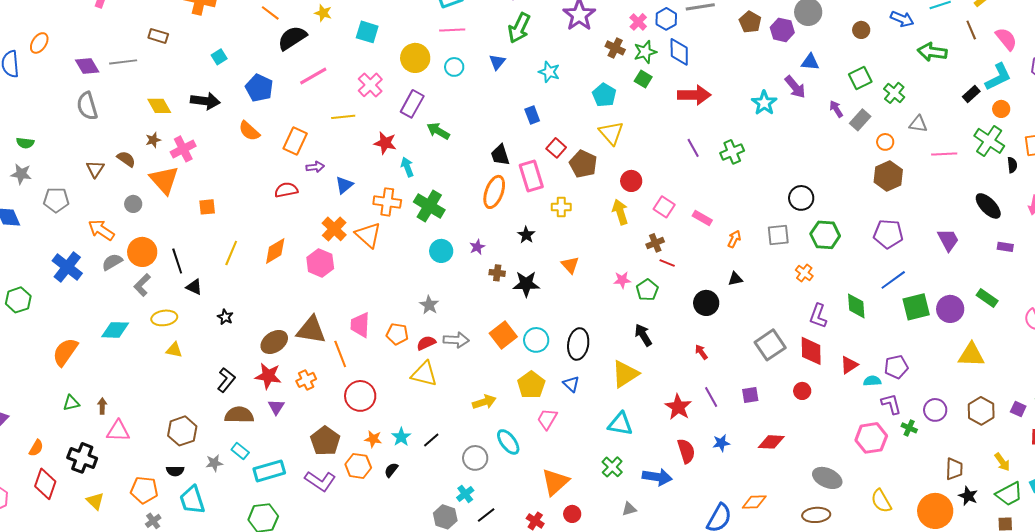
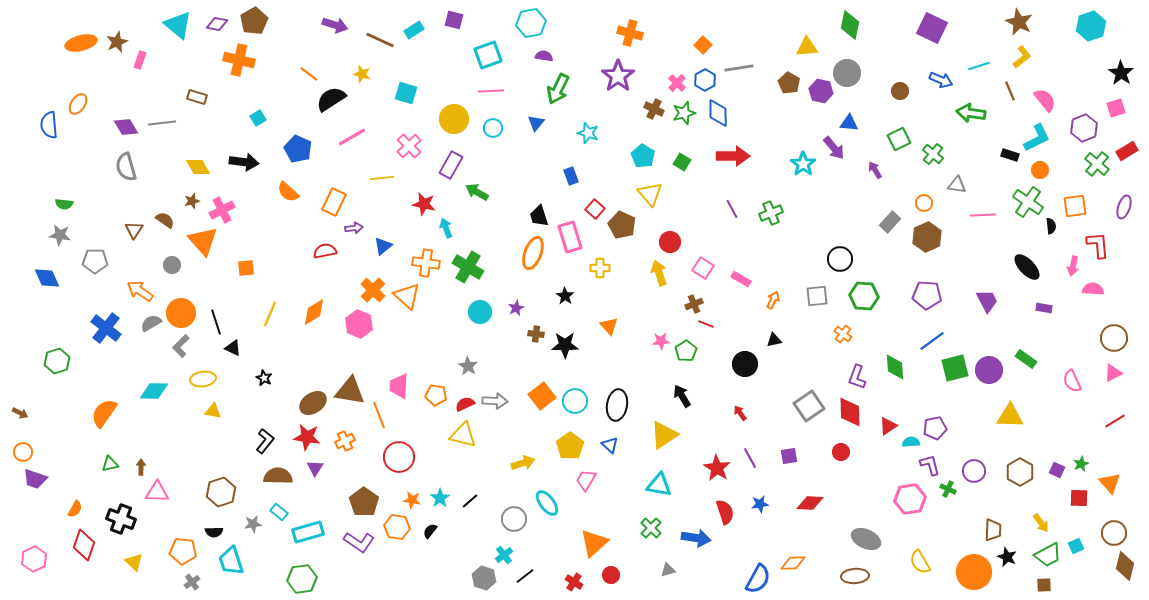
green square: (643, 79) -> (682, 162), moved
black rectangle: (971, 94) -> (1010, 155), turned 60
gray rectangle: (860, 120) -> (890, 222), moved

